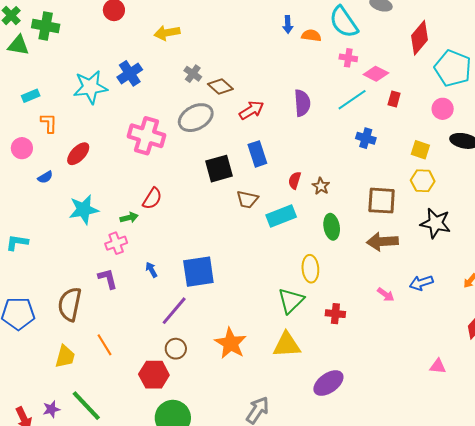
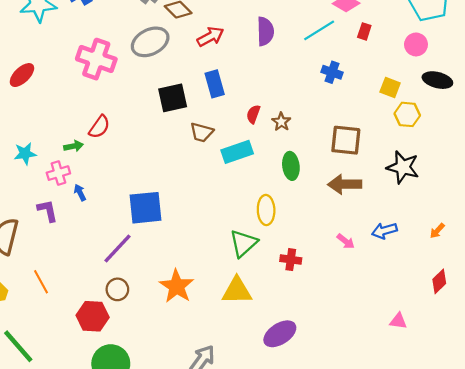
yellow hexagon: (423, 181) -> (407, 114), moved
cyan star: (84, 210) -> (25, 154), moved, size x0.7
blue arrow: (151, 270) -> (80, 192), moved

